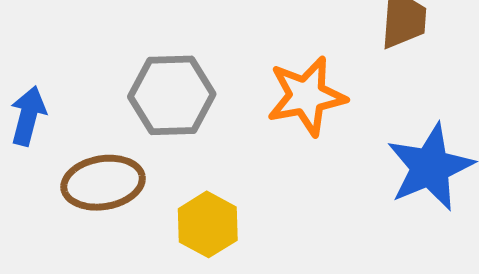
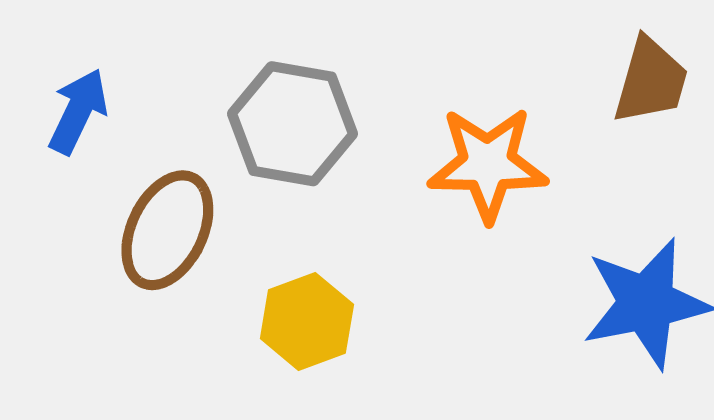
brown ellipse: (103, 183) -> (167, 230), turned -66

